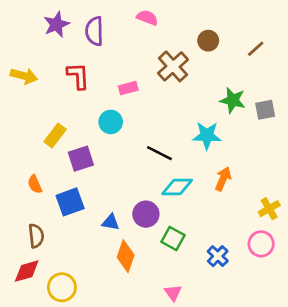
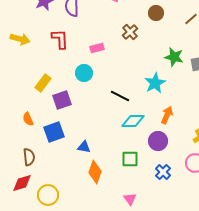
brown cross: (173, 66) -> (130, 32), size x0.7
cyan star: (207, 136) -> (155, 83), turned -30
purple circle: (146, 214) -> (158, 141), moved
green square: (173, 238) -> (130, 159), turned -30

